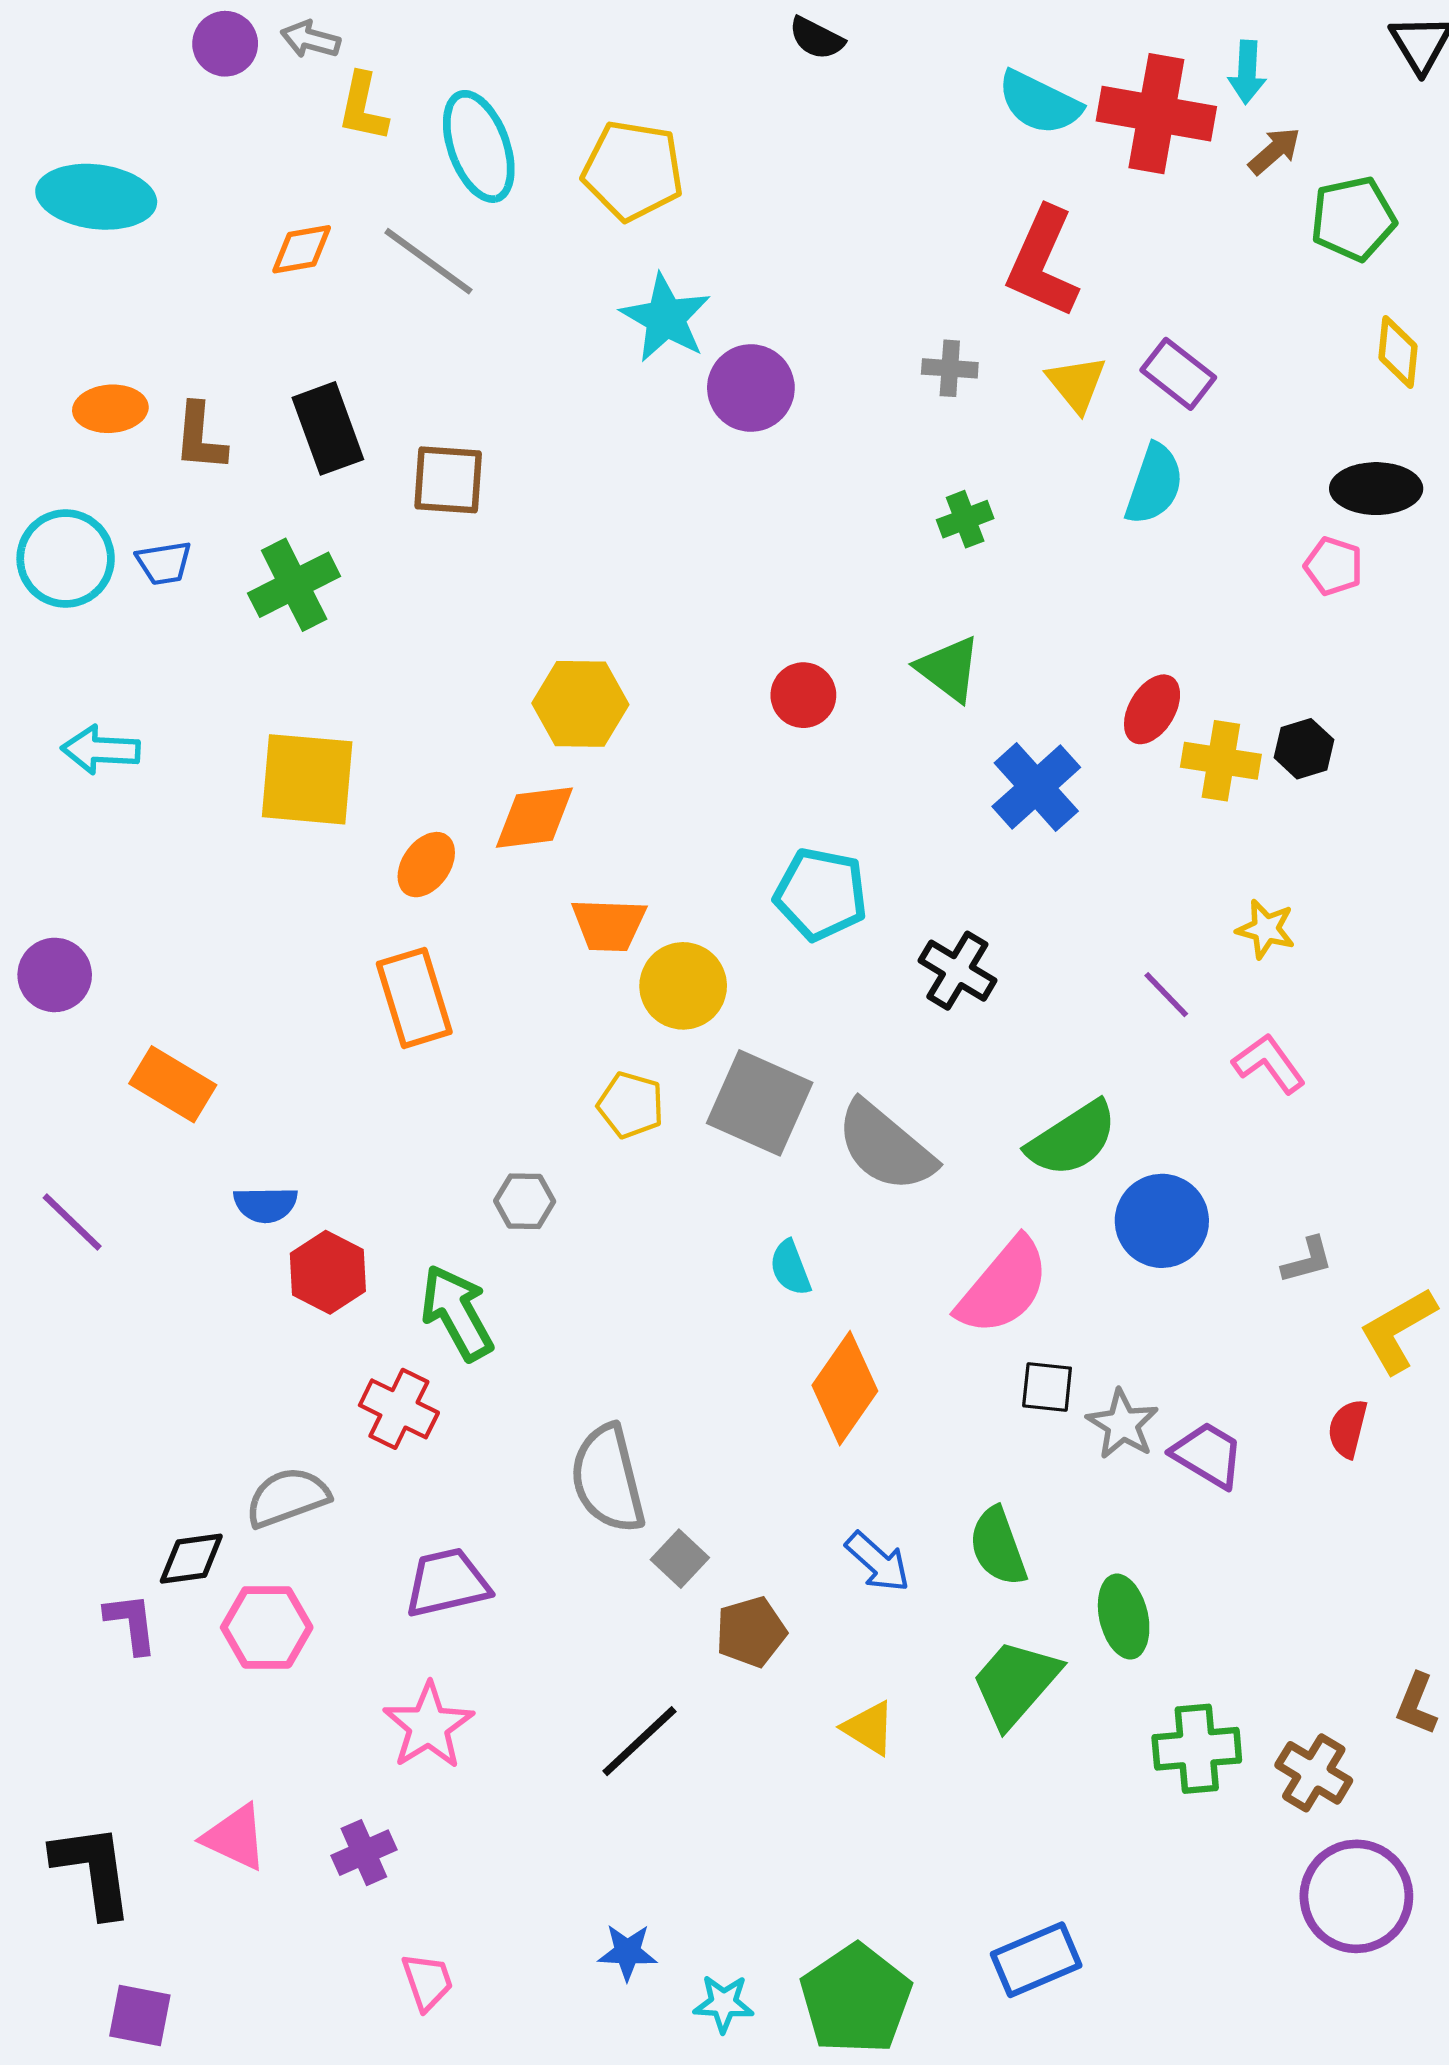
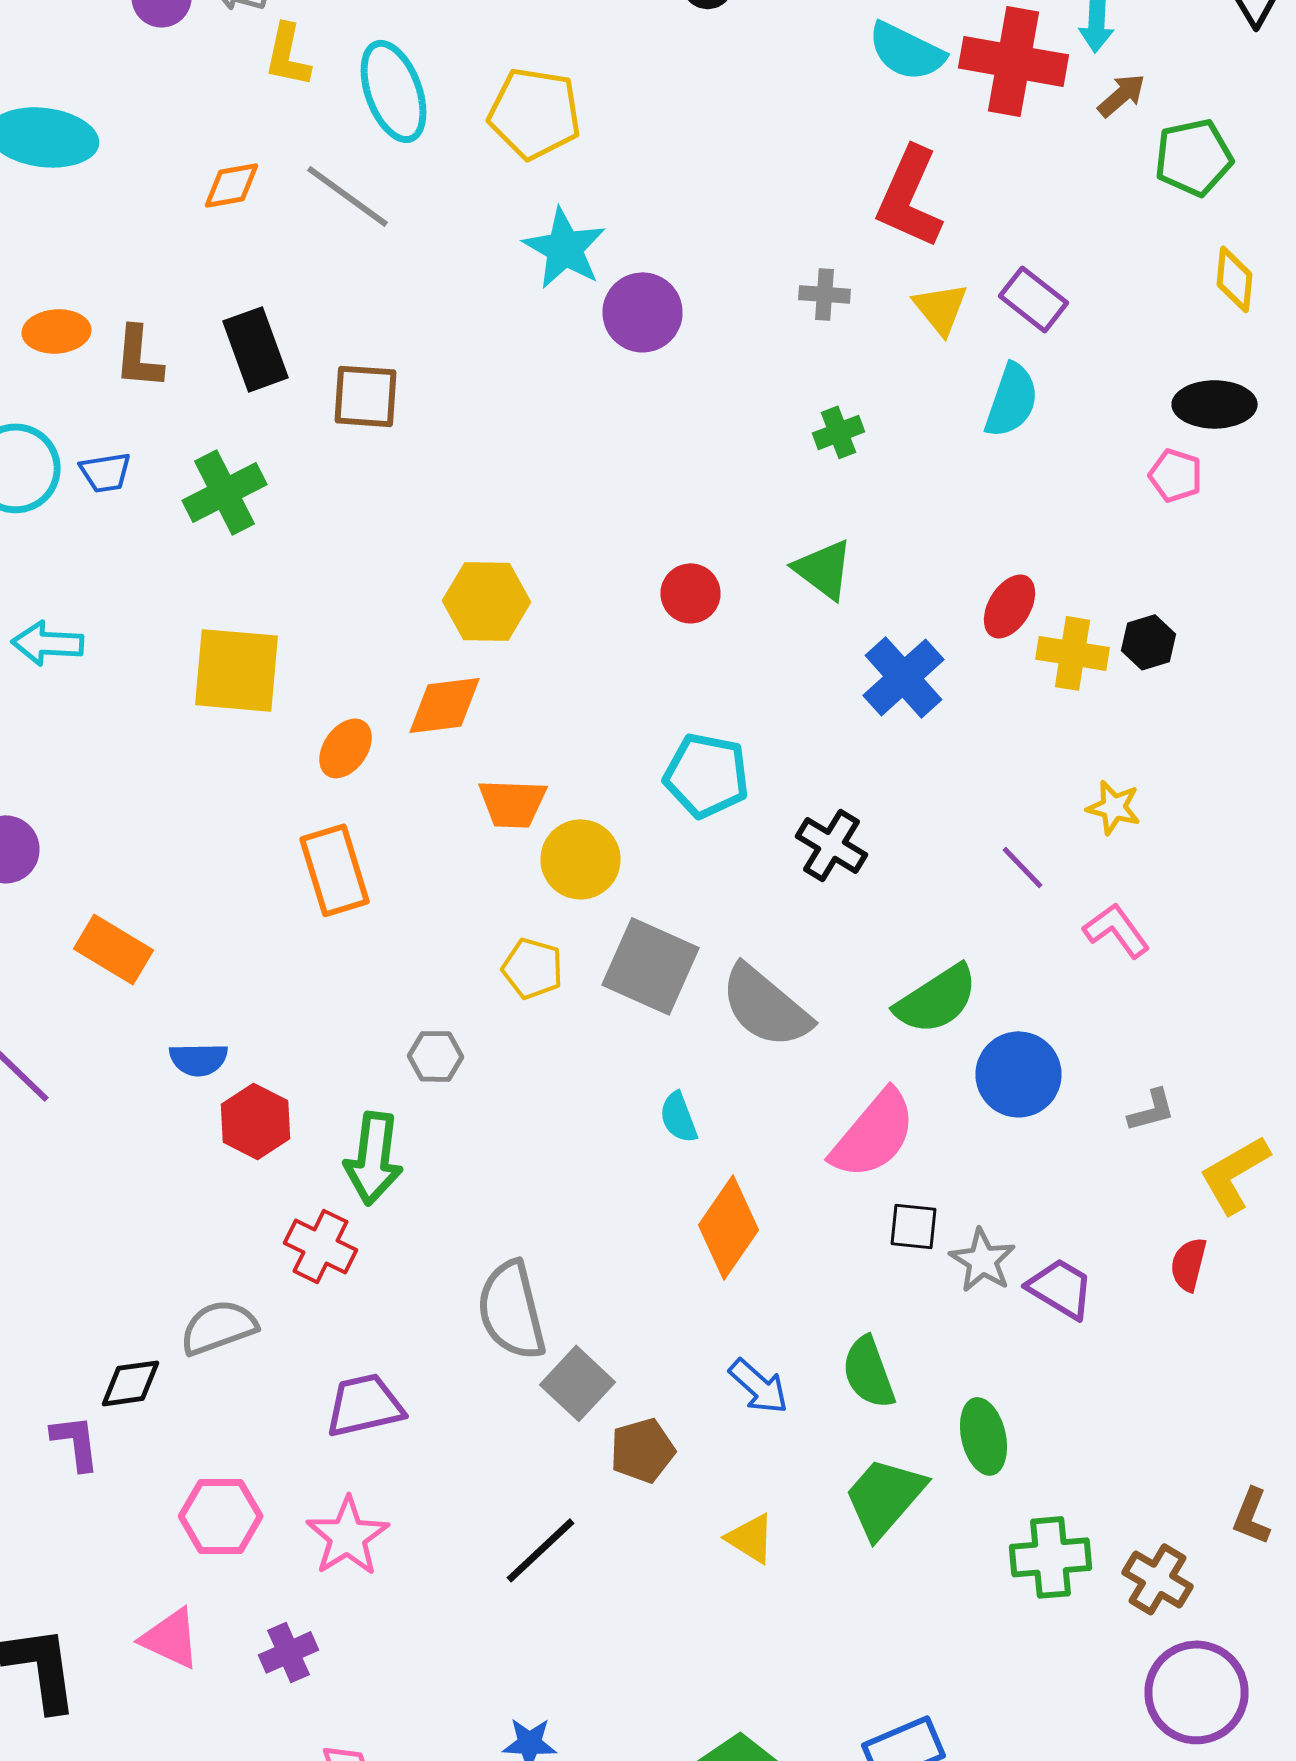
green arrow: (457, 1313) -> (374, 1158), turned -144
gray square: (680, 1559) -> (578, 1383), size x1.4
pink hexagon: (267, 1627) -> (220, 1516), moved

